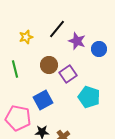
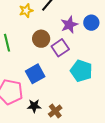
yellow star: (26, 37) -> (26, 11), moved
purple star: (77, 41) -> (69, 25), moved, turned 30

